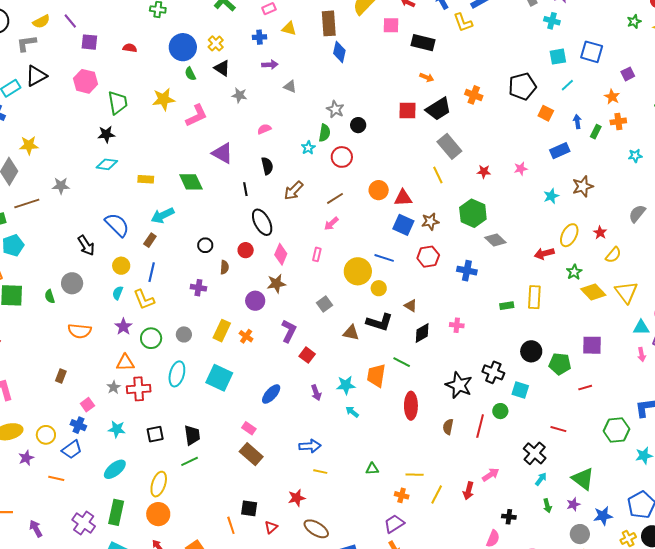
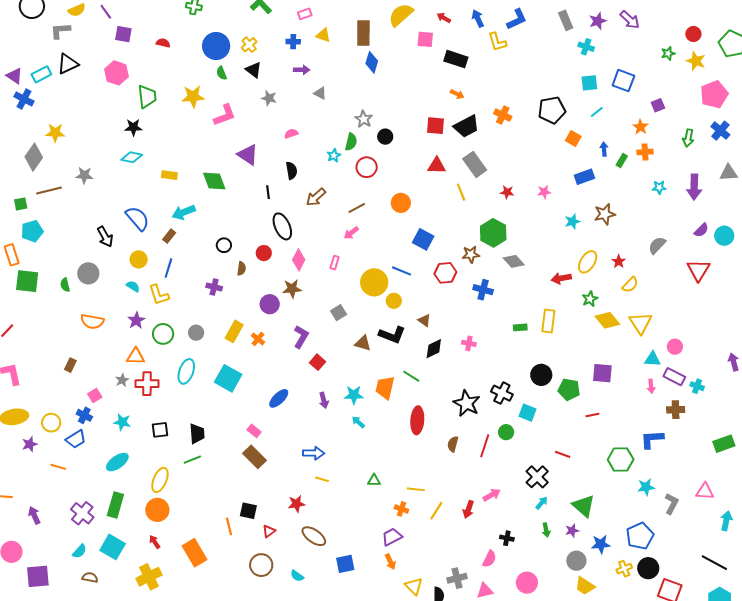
red triangle: (403, 198) -> (437, 166), moved
brown star: (430, 221) -> (471, 254), moved
cyan semicircle: (118, 293) -> (133, 286), turned 96

